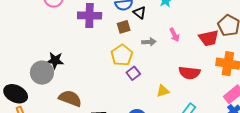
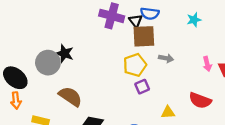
black triangle: (139, 13) -> (136, 21), moved
brown square: (124, 27) -> (144, 36), size x1.6
pink arrow: (174, 35) -> (207, 64), moved

